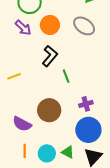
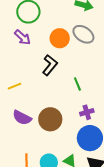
orange circle: (50, 25) -> (60, 38), moved
green line: (66, 76) -> (77, 84), moved
purple semicircle: (22, 124) -> (22, 118), moved

